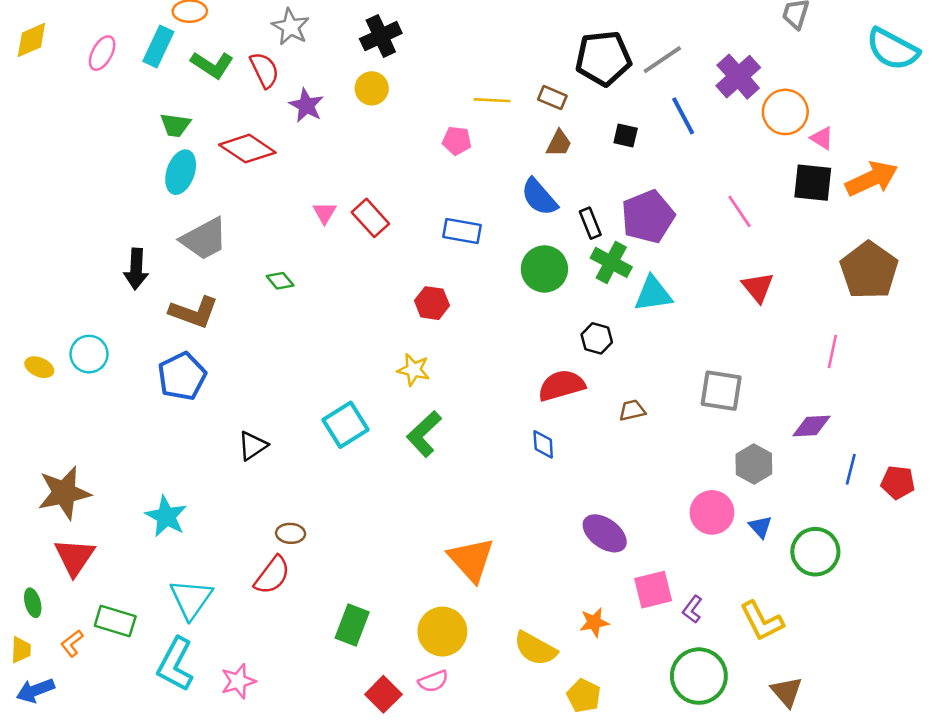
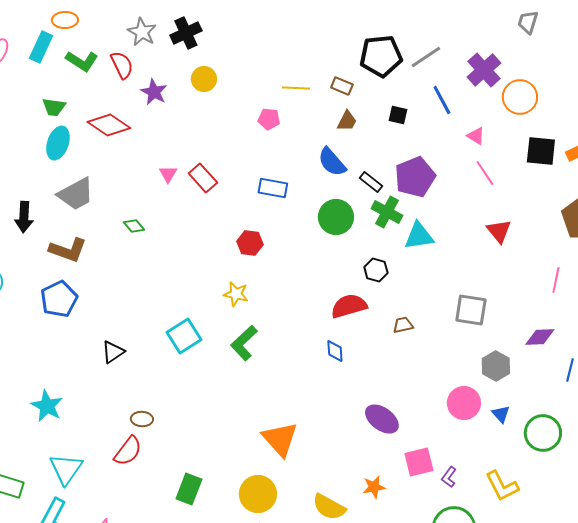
black cross: (381, 36) -> (186, 33), moved
pink triangle: (822, 138) -> (476, 136), moved
black rectangle: (590, 223) -> (371, 182), turned -30

